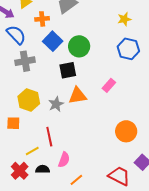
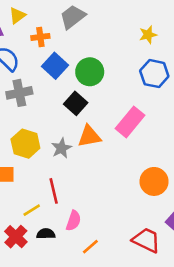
black square: (68, 70) -> (76, 103), turned -36
pink rectangle: (109, 85) -> (130, 122), size x1.6

